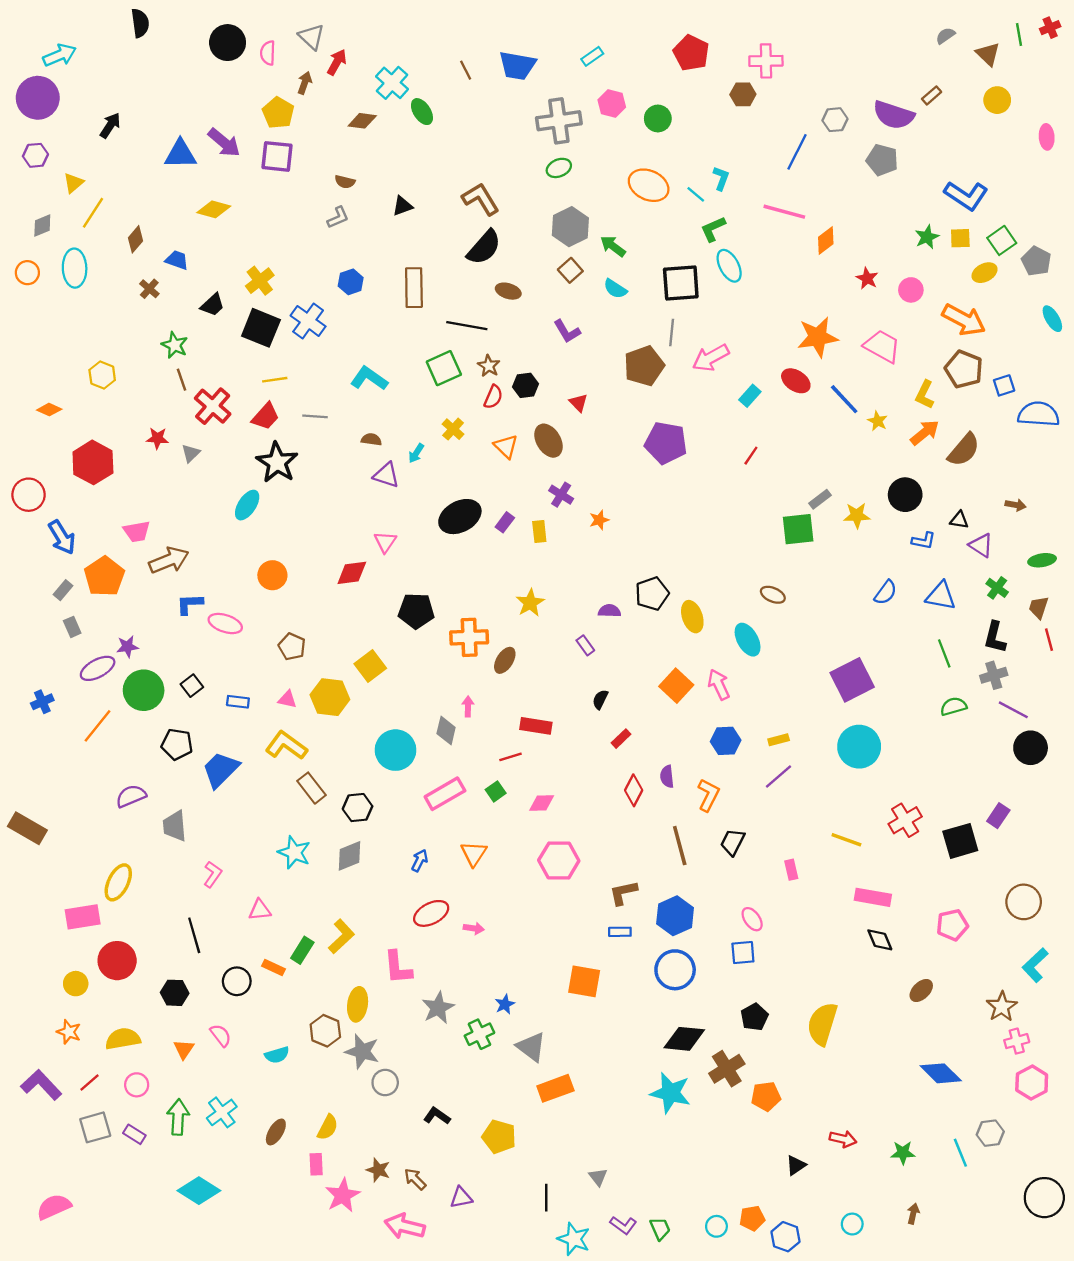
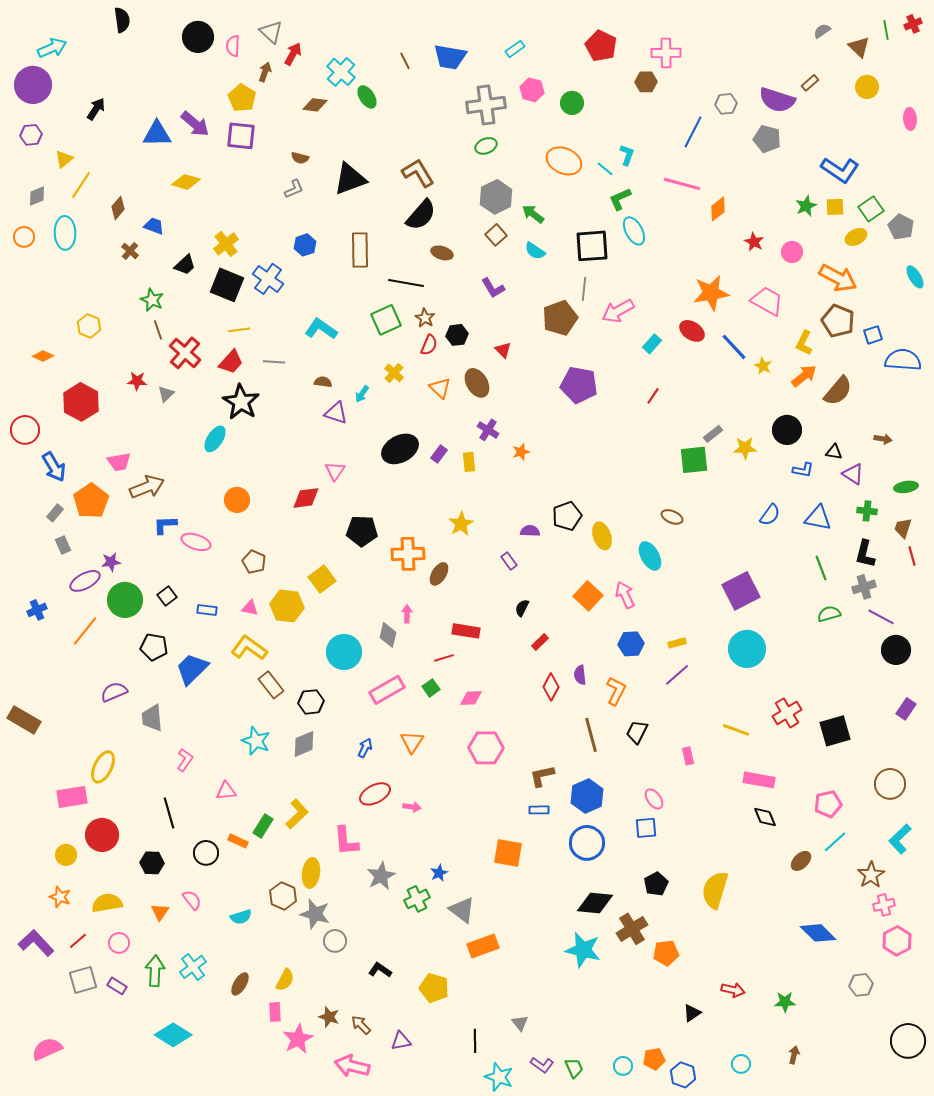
black triangle: (402, 206) -> (350, 179), size x1.8
green cross: (997, 588) -> (867, 511), turned -30
purple rectangle: (998, 816) -> (906, 709), moved
cyan line: (960, 1153) -> (835, 842), moved, turned 70

